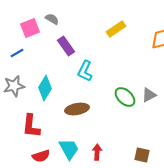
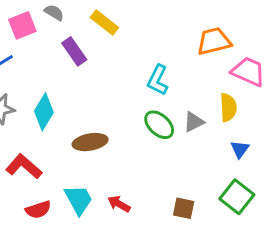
yellow rectangle: (116, 29) -> (104, 23), moved, turned 72
cyan L-shape: (85, 71) -> (158, 80), moved
red L-shape: (31, 126) -> (24, 166), turned 125
red arrow: (97, 152) -> (119, 204), turned -63

